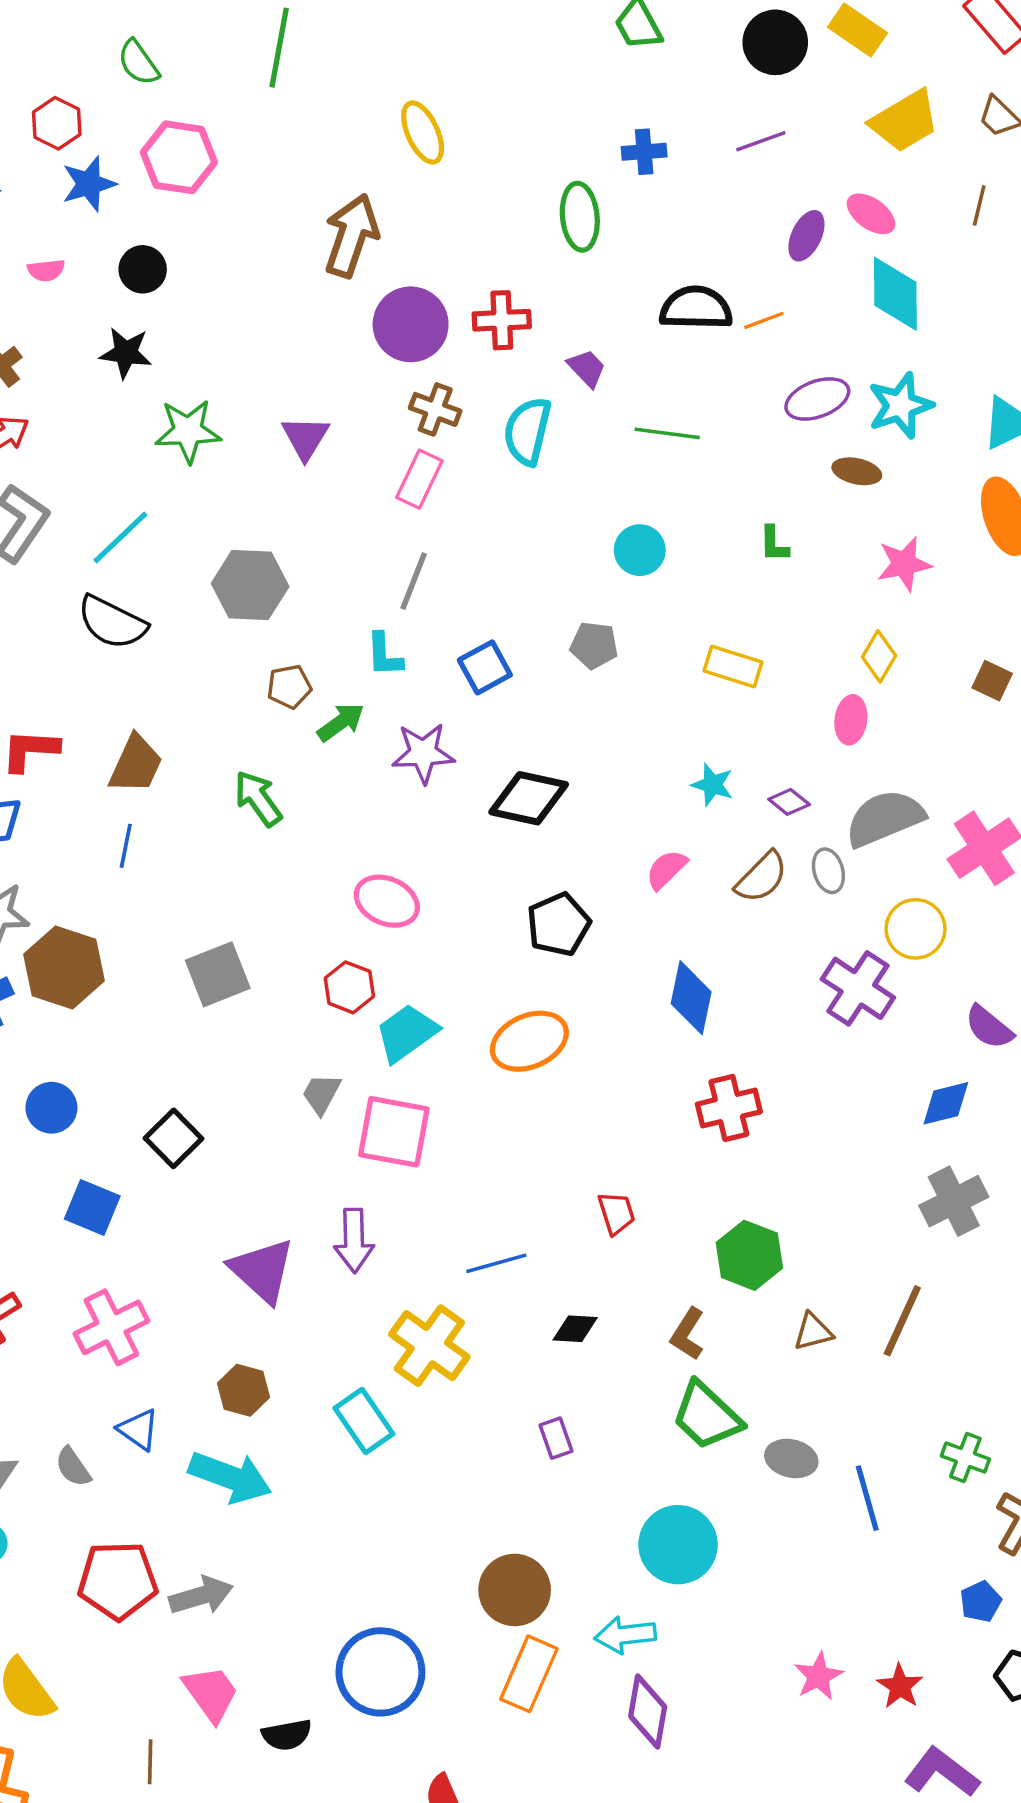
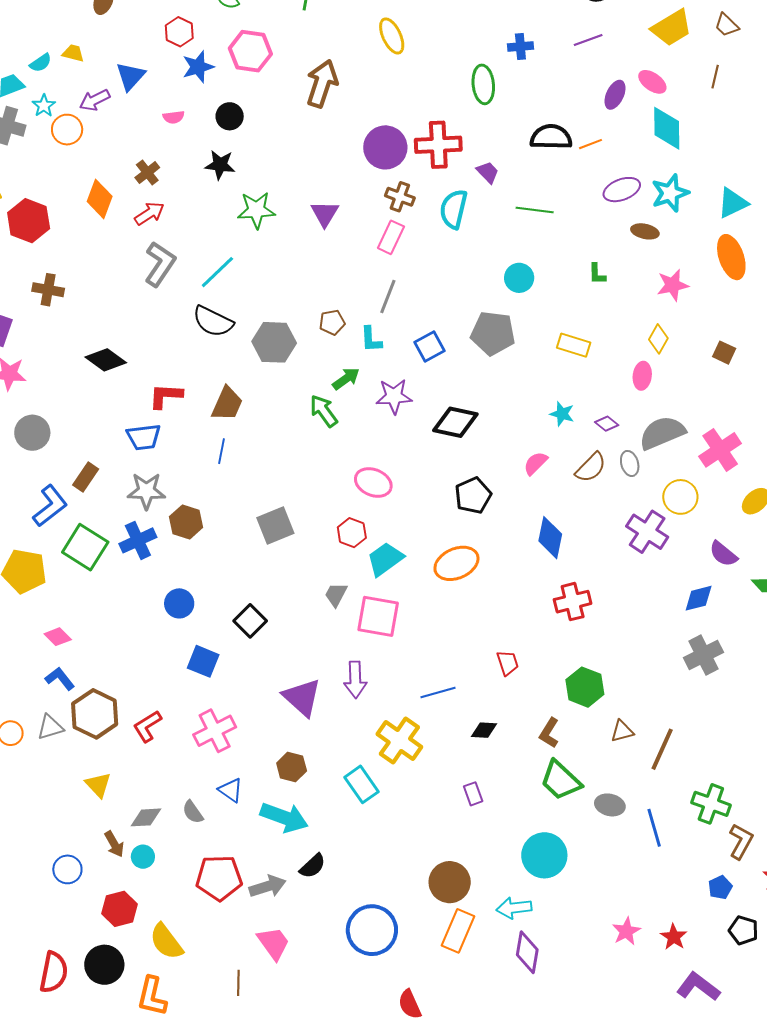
brown arrow: (351, 236) -> (322, 84), moved
red cross: (502, 320) -> (438, 145), size x1.4
gray hexagon: (250, 585) -> (274, 342), moved
gray pentagon: (594, 645) -> (493, 333), size x1.6
brown pentagon: (289, 687) -> (332, 322), moved
green arrow: (258, 798) -> (324, 411), moved
brown hexagon: (64, 968) -> (186, 522), size x0.7
brown line: (902, 1321) -> (662, 749), moved
green cross: (965, 1457) -> (711, 804), size x1.4
black semicircle: (287, 1735) -> (313, 866), moved, turned -32

